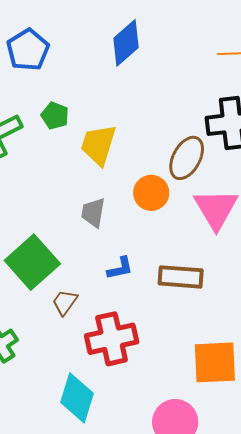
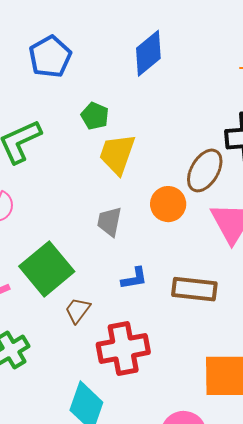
green pentagon: (55, 116) -> (95, 116), moved

